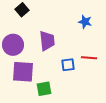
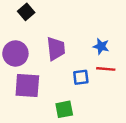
blue star: (85, 22) -> (101, 46), moved
green square: (44, 89) -> (64, 109), moved

